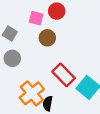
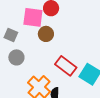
pink square: (36, 18) -> (33, 17), size x1.5

